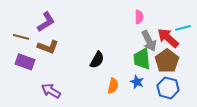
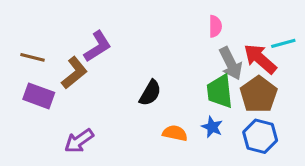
purple L-shape: (46, 22) -> (98, 46), moved
brown L-shape: (48, 47) -> (74, 73), turned -60
orange semicircle: (113, 86) -> (175, 133), turned -91
purple arrow: (51, 91) -> (79, 141), turned -66

